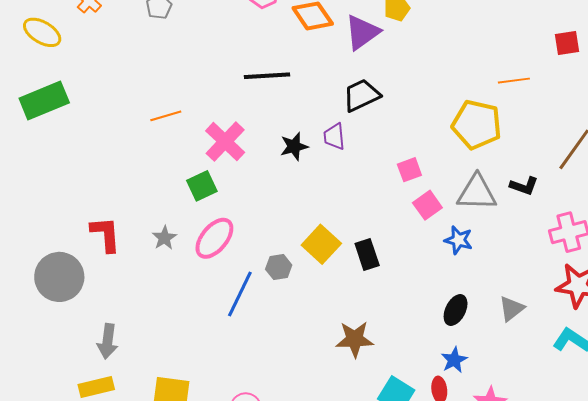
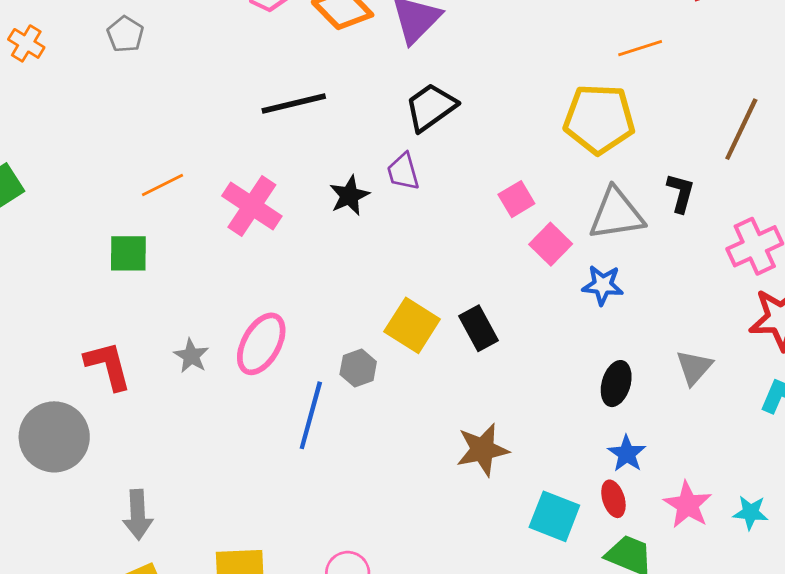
green square: (202, 186) -> (128, 253), moved, turned 36
black L-shape: (524, 186) -> (681, 193), turned -84

